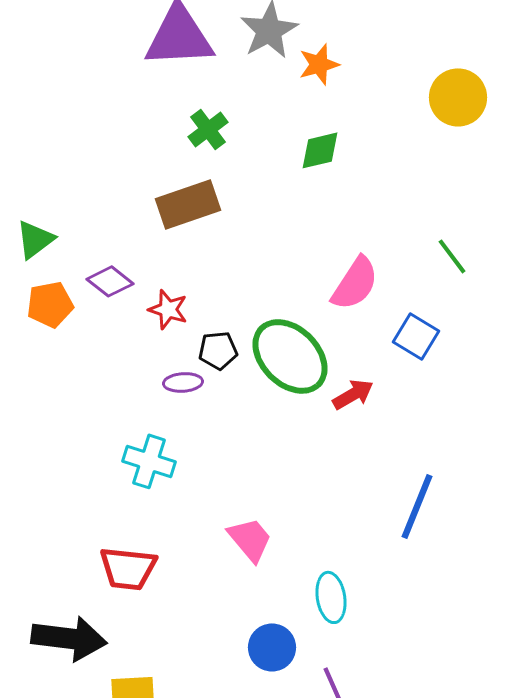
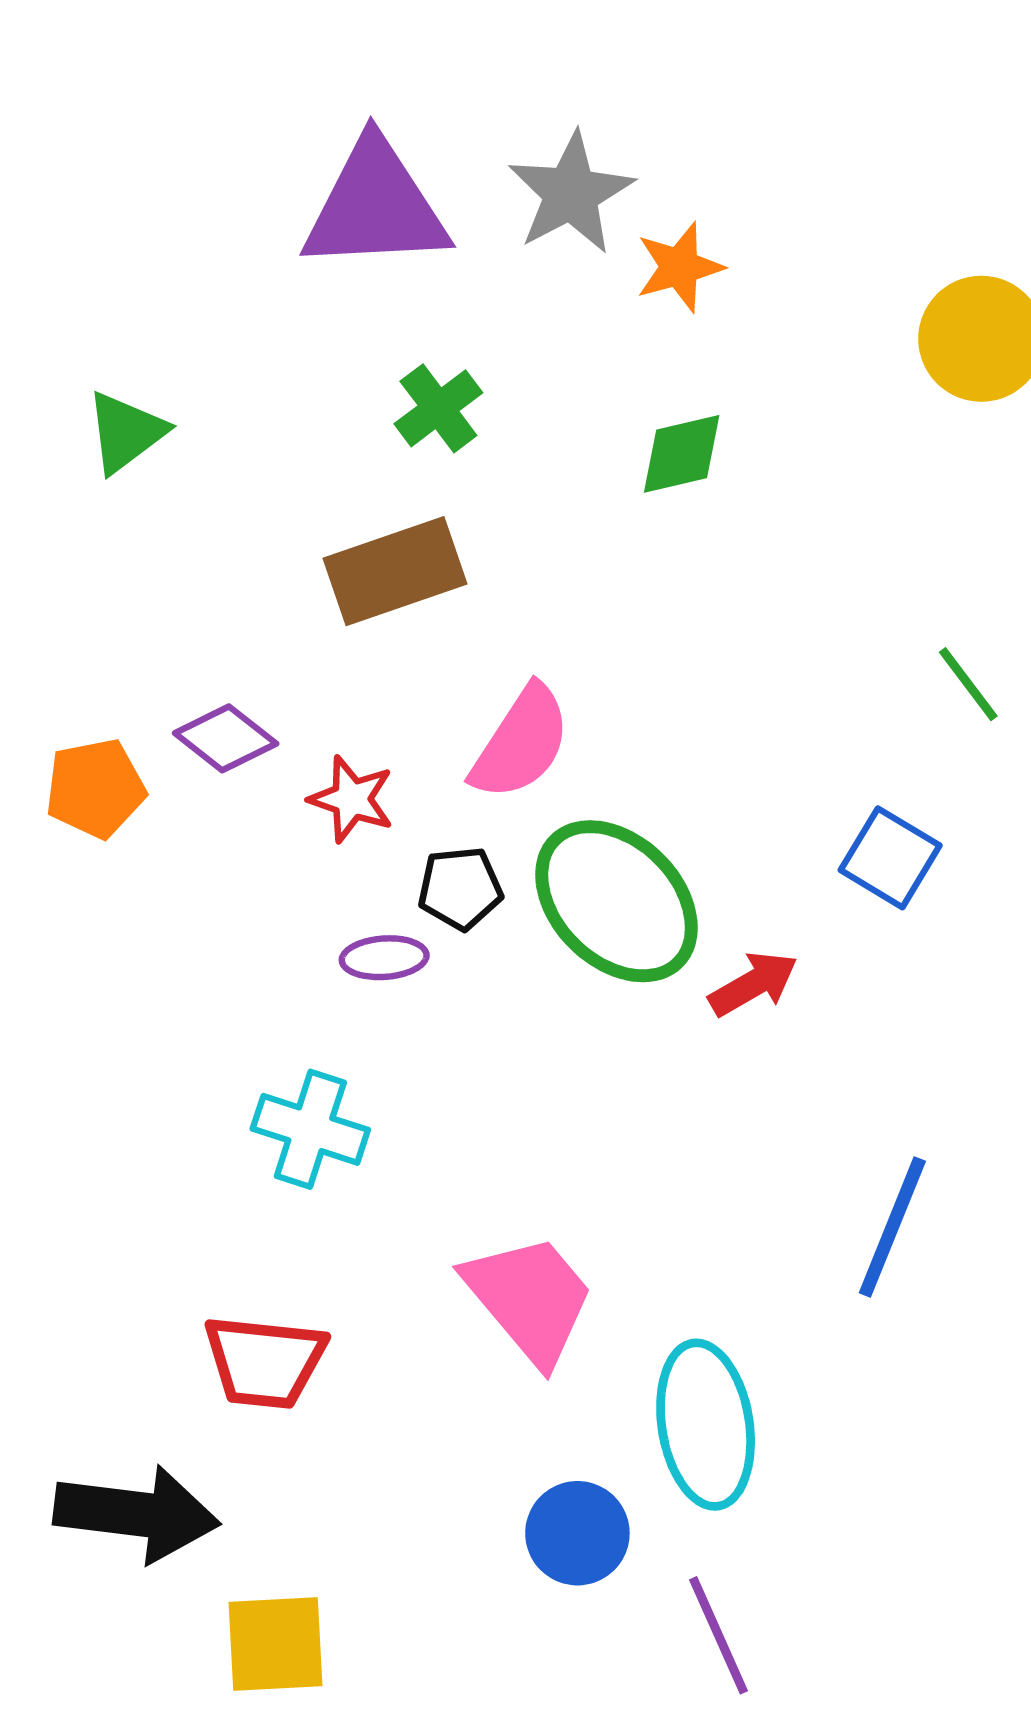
green triangle: (35, 239) -> (126, 432), moved
pink semicircle: (355, 283) -> (521, 743), moved
pink trapezoid: (250, 539) -> (530, 1299), size x1.4
cyan ellipse: (331, 597) -> (706, 1425), size x1.5

